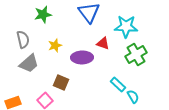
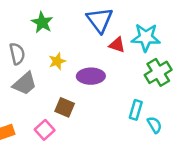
green star: (43, 14) -> (42, 22), turned -30
red triangle: (103, 43) -> (117, 45), moved
cyan rectangle: (118, 84) -> (136, 110), turned 63

